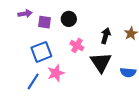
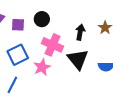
pink cross: (77, 46) -> (52, 45), size x1.5
pink star: (56, 73) -> (42, 67), moved

